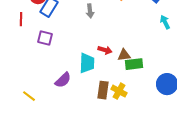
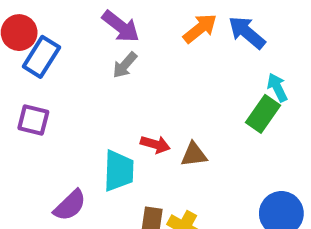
gray arrow: (90, 11) -> (125, 65), turned 48
green rectangle: (134, 64) -> (263, 114), moved, turned -48

